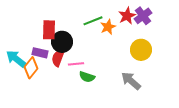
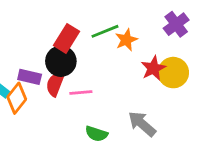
red star: (127, 16) -> (153, 68), moved
red rectangle: (49, 30) -> (67, 38), moved, turned 30
green semicircle: (87, 77) -> (96, 134), moved
gray arrow: (131, 81) -> (142, 124), moved

